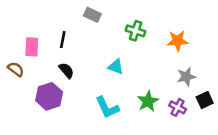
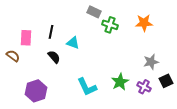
gray rectangle: (92, 15) -> (94, 12), moved
orange star: (178, 41) -> (144, 23), moved
cyan triangle: (116, 67) -> (73, 43), moved
purple hexagon: (49, 96) -> (36, 91), moved

